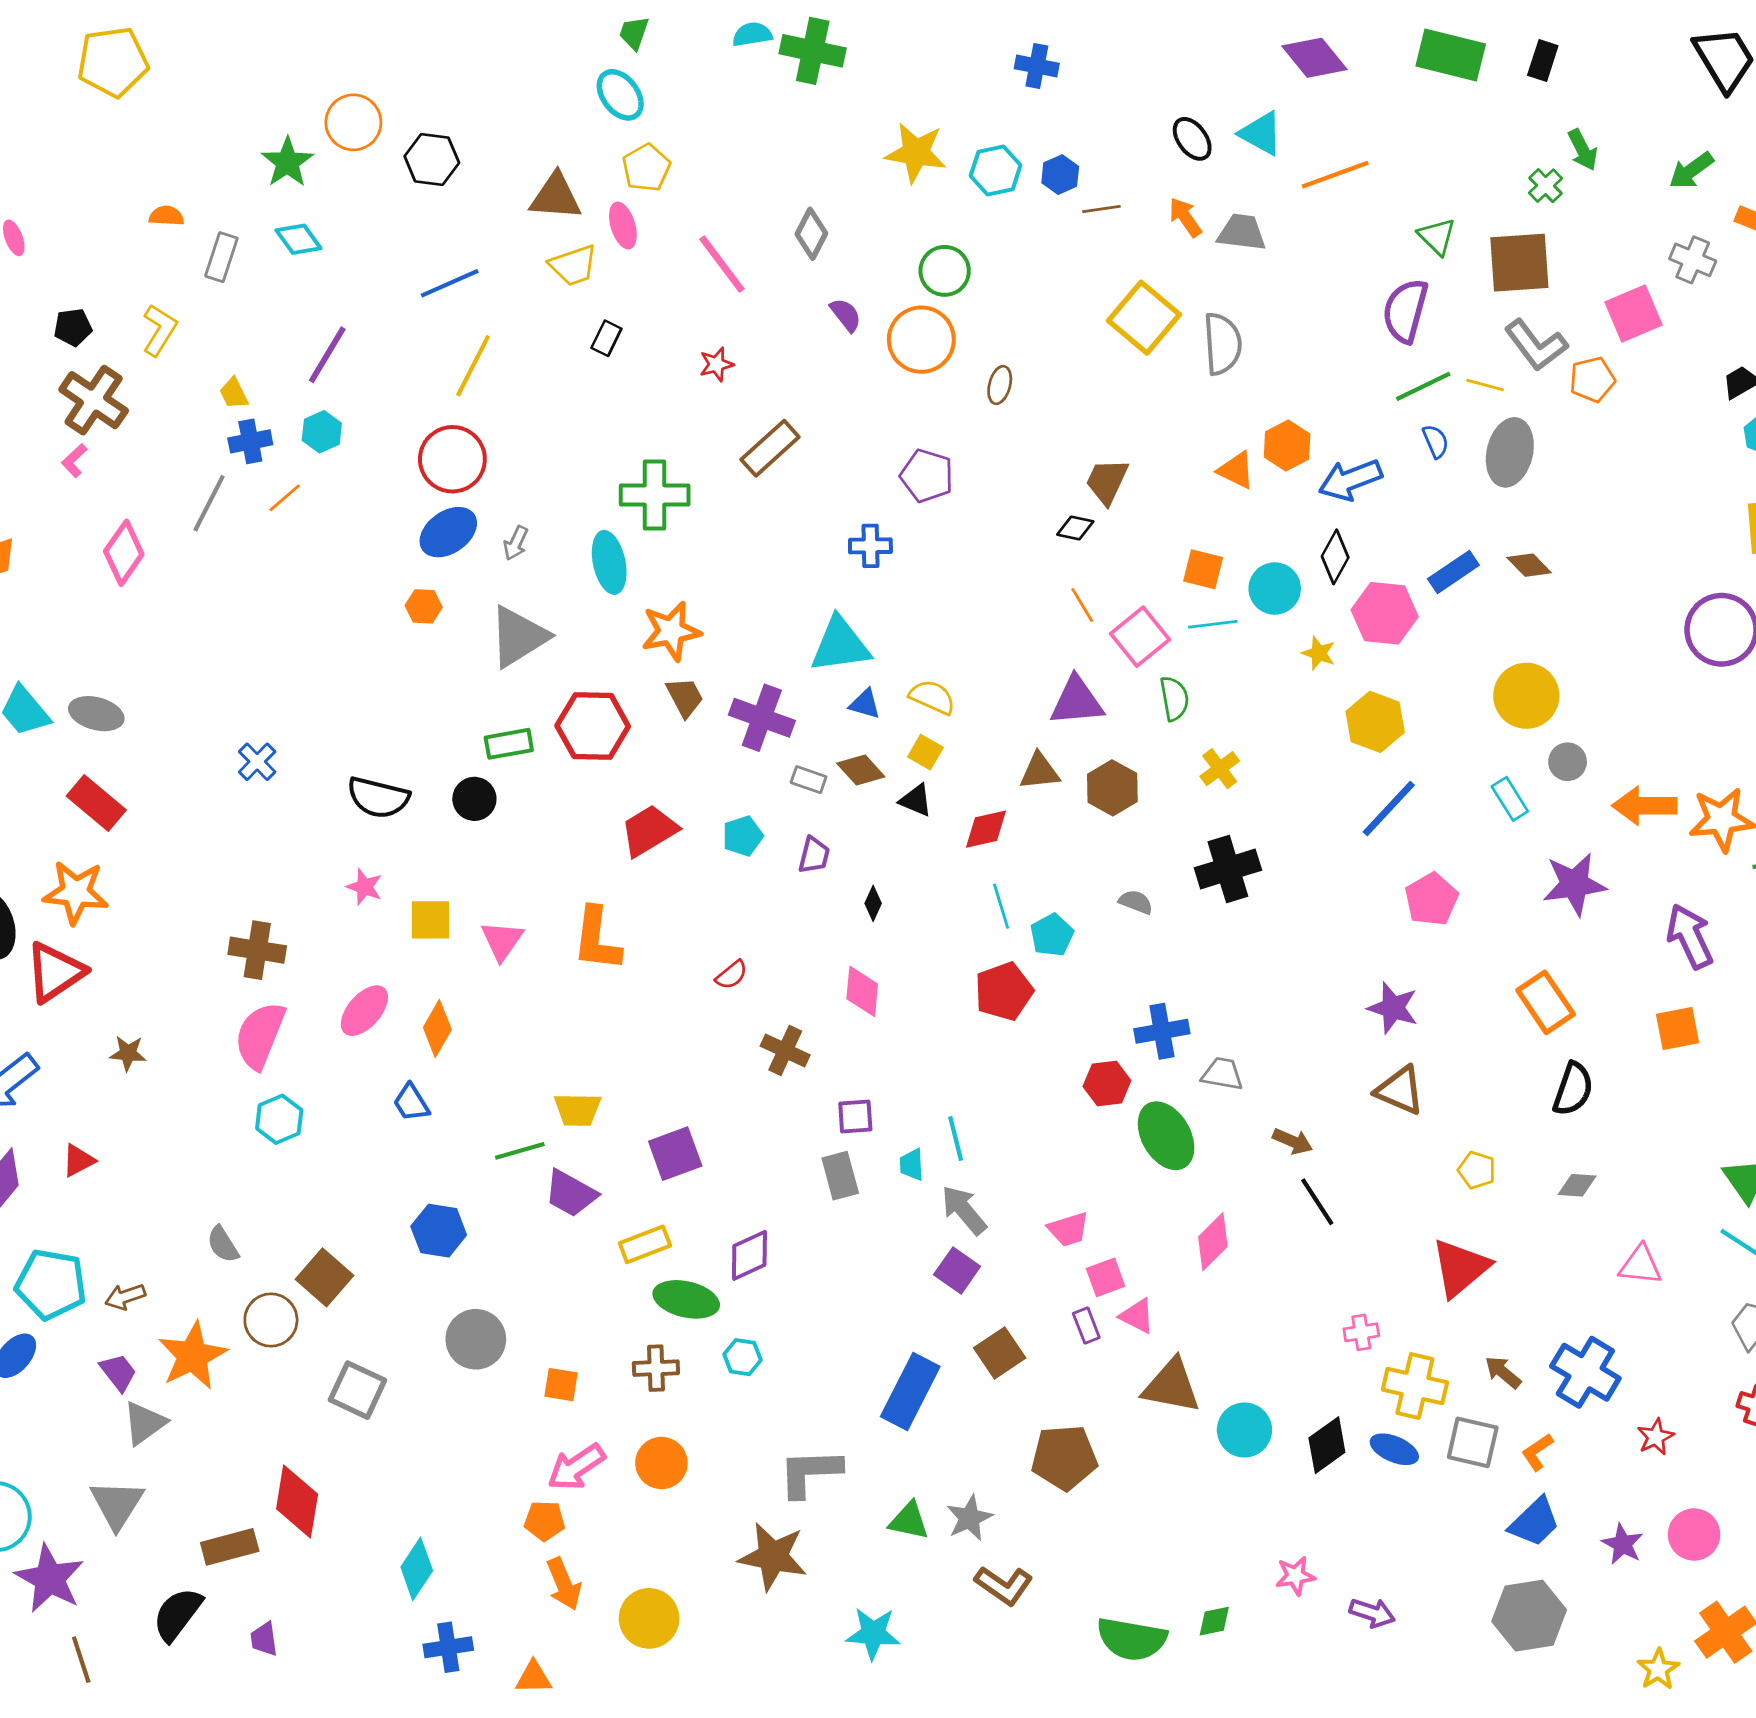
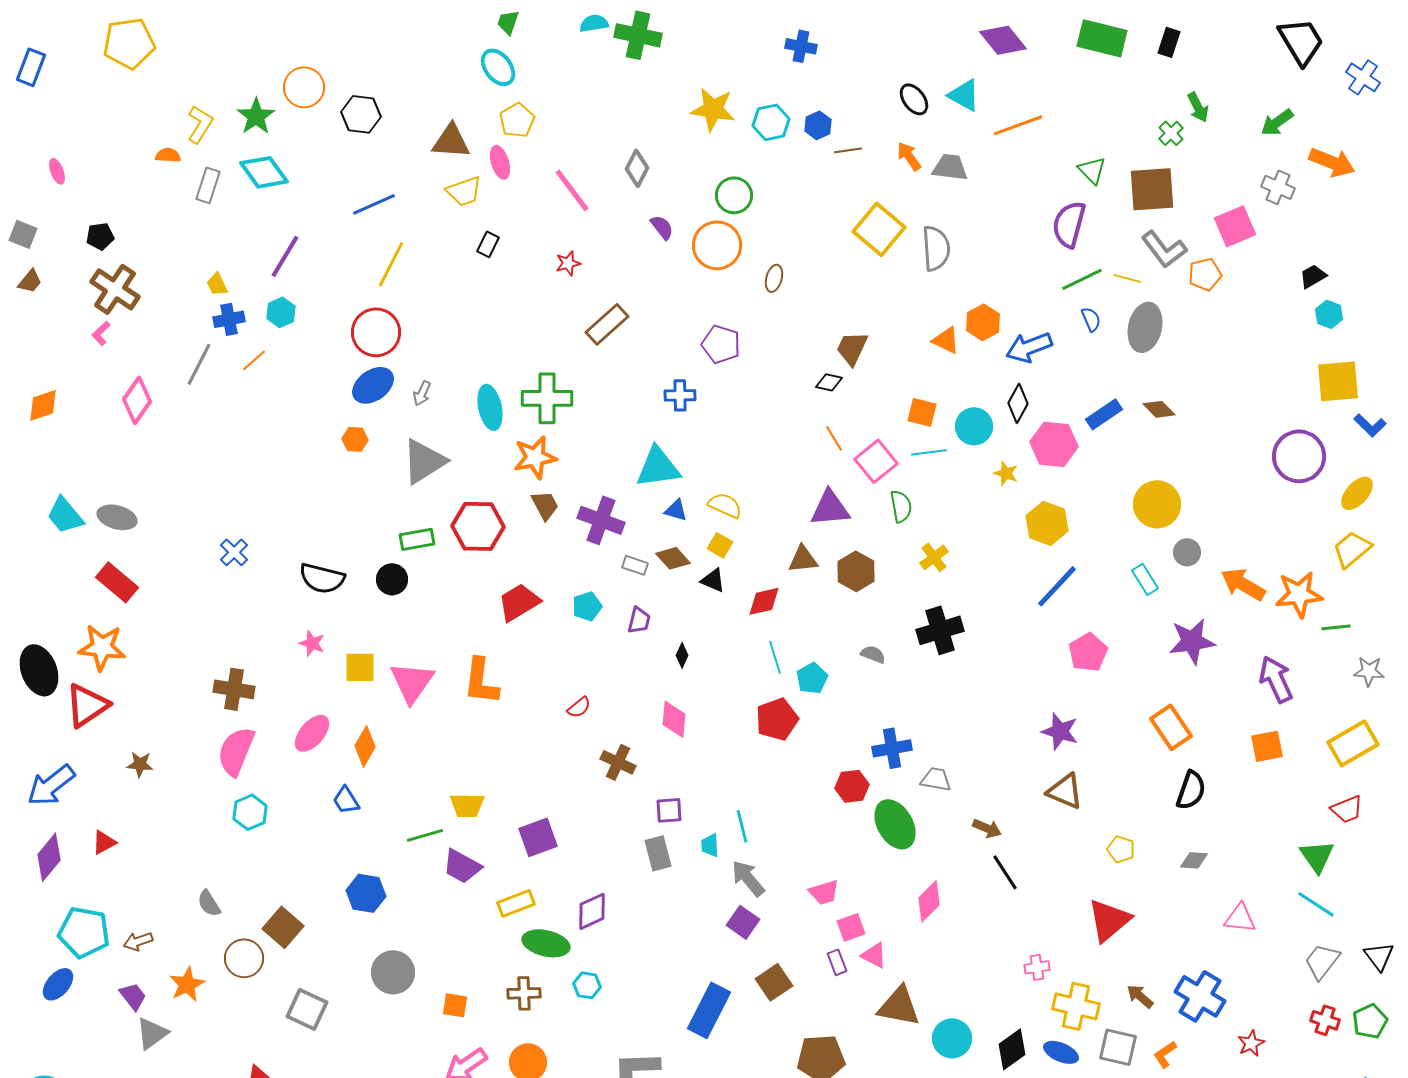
cyan diamond: (298, 239) -> (264, 172), size x1.4
yellow L-shape: (160, 330) -> (200, 124), moved
green cross: (655, 495) -> (547, 398), moved
orange arrow: (1645, 806) -> (1243, 584), turned 30
pink triangle: (502, 940) -> (412, 682), size x1.4
orange star: (193, 1356) -> (187, 984), size x0.7

